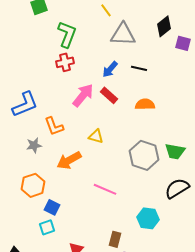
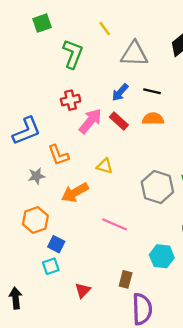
yellow line: (106, 10) -> (105, 29), moved
red cross: (65, 62) -> (71, 100), moved
orange semicircle: (145, 104) -> (153, 119), moved

